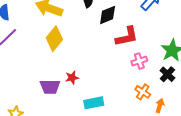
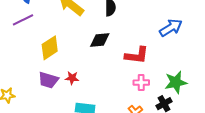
black diamond: (108, 15) -> (100, 40), moved
yellow diamond: (54, 39) -> (50, 48), moved

